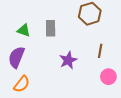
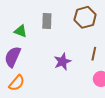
gray rectangle: (51, 28) -> (47, 21), moved

